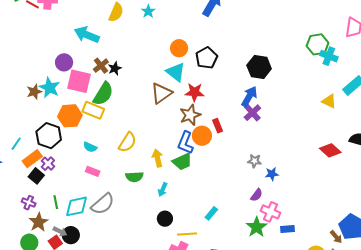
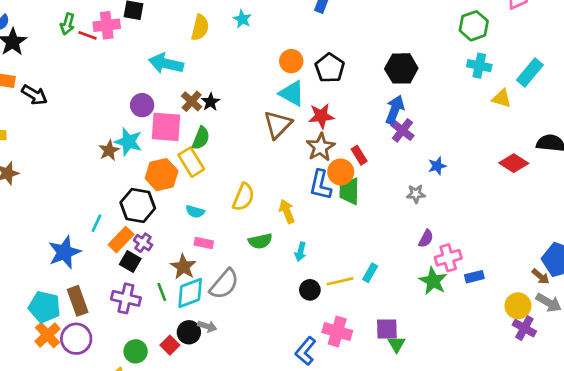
cyan cross: (329, 56) -> (479, 66), moved
green semicircle: (103, 94) -> (201, 138), size x0.7
yellow rectangle: (93, 110) -> (191, 162), turned 45
green trapezoid: (182, 162) -> (349, 191), moved, turned 125
blue star: (272, 174) -> (437, 166), moved
purple cross: (29, 203) -> (126, 298), size x1.5
pink cross: (271, 212) -> (448, 258), turned -30
brown star: (39, 222) -> (183, 267), moved
gray arrow: (60, 231) -> (207, 326), moved
yellow line: (187, 234) -> (340, 281), moved

